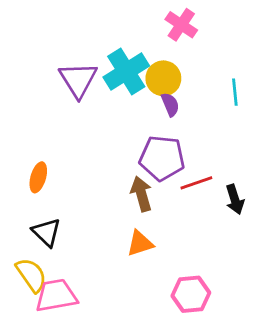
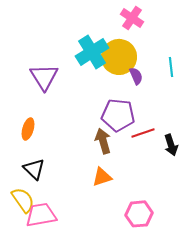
yellow circle: (163, 78) -> (119, 57), size x1.4
purple triangle: (78, 80) -> (44, 77), moved
purple semicircle: (170, 104) -> (136, 76), moved

